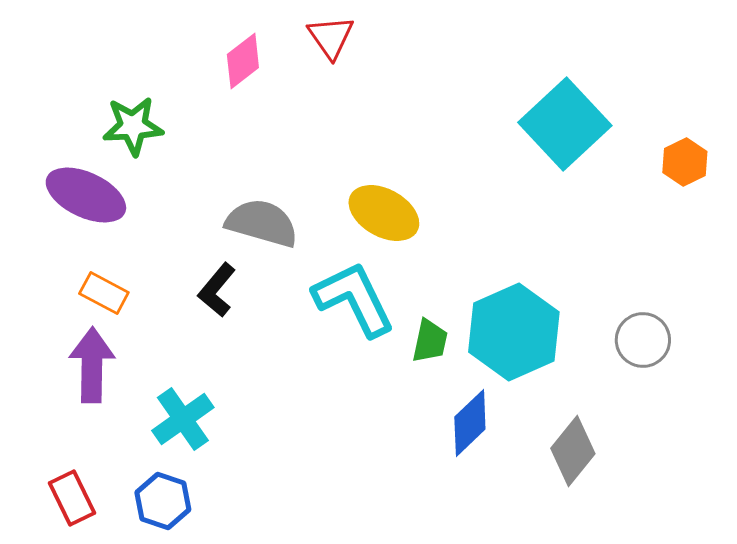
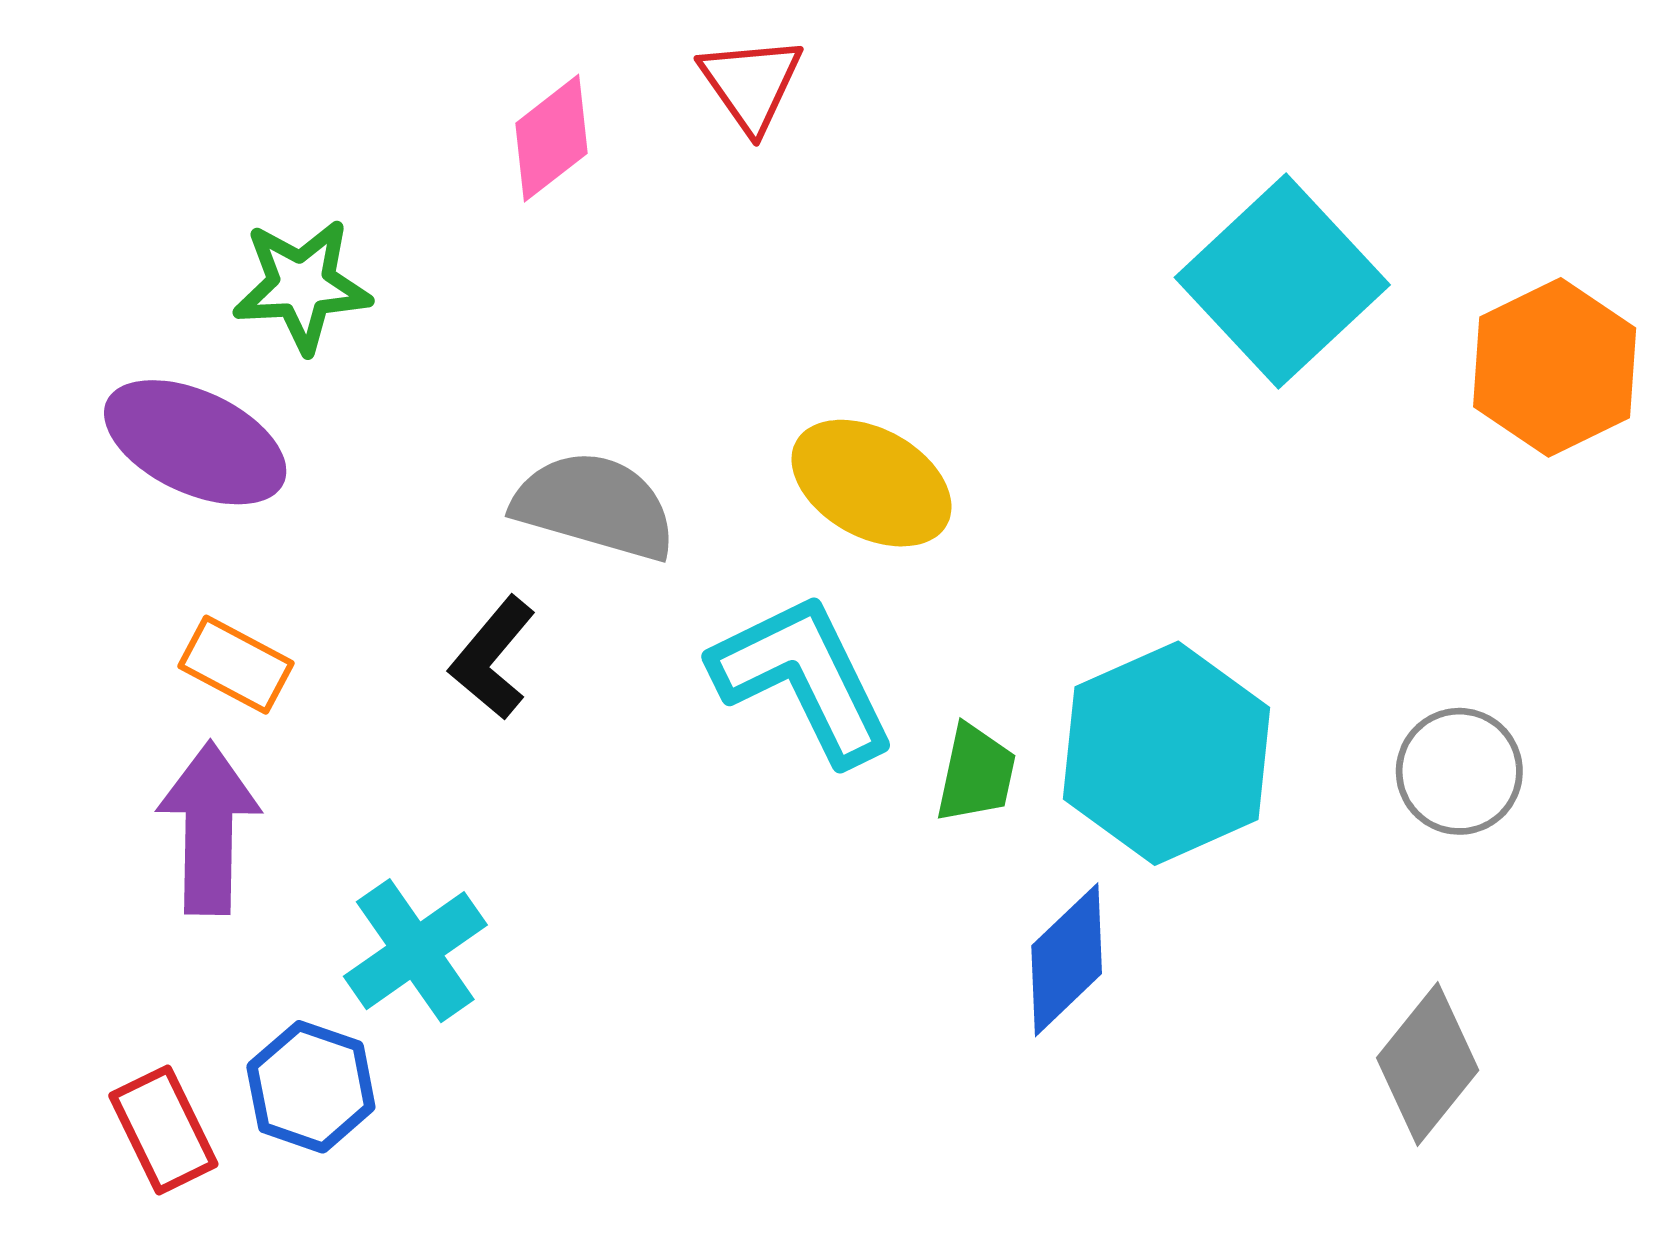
orange hexagon: (685, 162) -> (1555, 367), size x1.6
gray diamond: (573, 451) -> (1428, 1064), moved
blue hexagon: (163, 501) -> (311, 1087), moved

